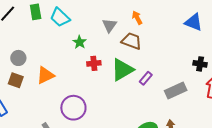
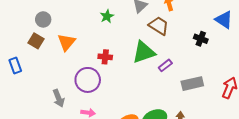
red cross: (94, 63) -> (105, 57), moved
black cross: (200, 64) -> (201, 39), moved
orange triangle: (45, 75) -> (66, 42), turned -36

